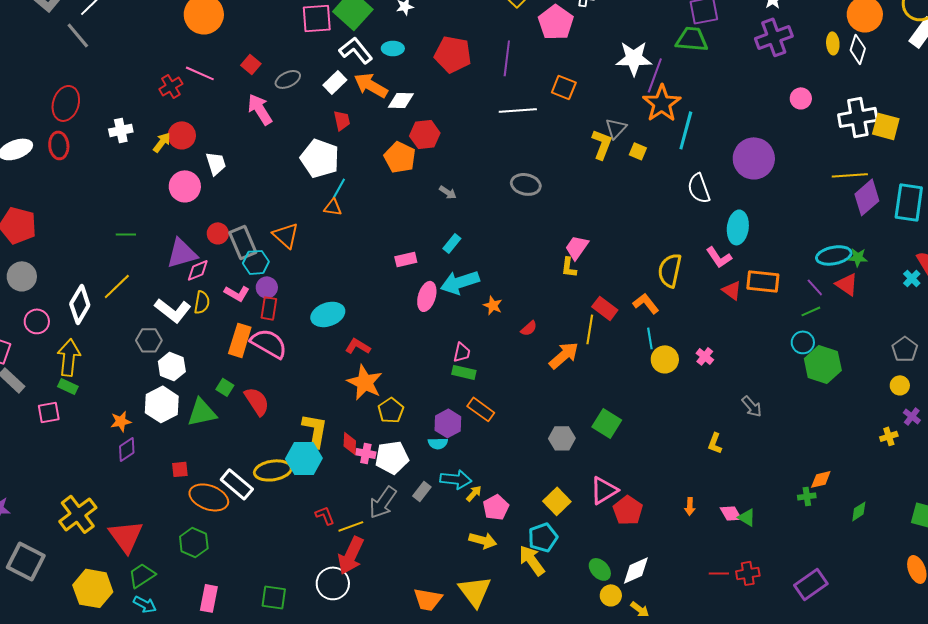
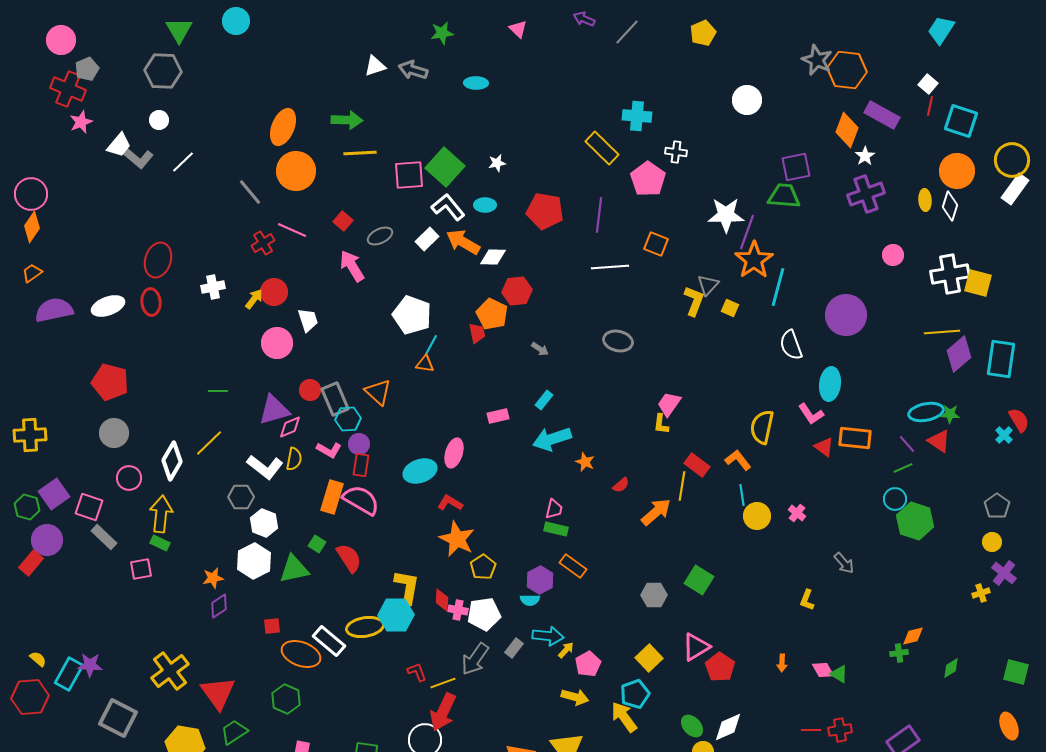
gray line: (78, 35) -> (250, 192), moved
red trapezoid: (342, 120) -> (477, 333), moved
pink ellipse: (427, 296) -> (454, 453), moved
purple cross: (912, 416) -> (1004, 573), size x1.4

